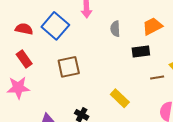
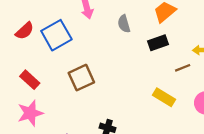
blue square: (55, 26) -> (56, 35), turned 32
red semicircle: (24, 29) -> (25, 31), moved, turned 138
yellow rectangle: (120, 98) -> (164, 97), moved

